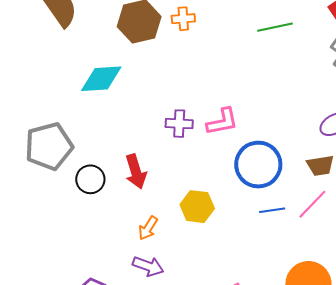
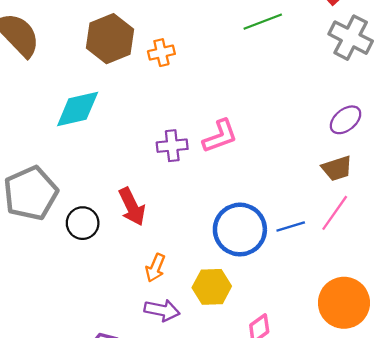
orange cross: (183, 19) -> (161, 53), moved
blue circle: (258, 165) -> (240, 230), moved
yellow hexagon: (197, 207) -> (212, 287), moved

